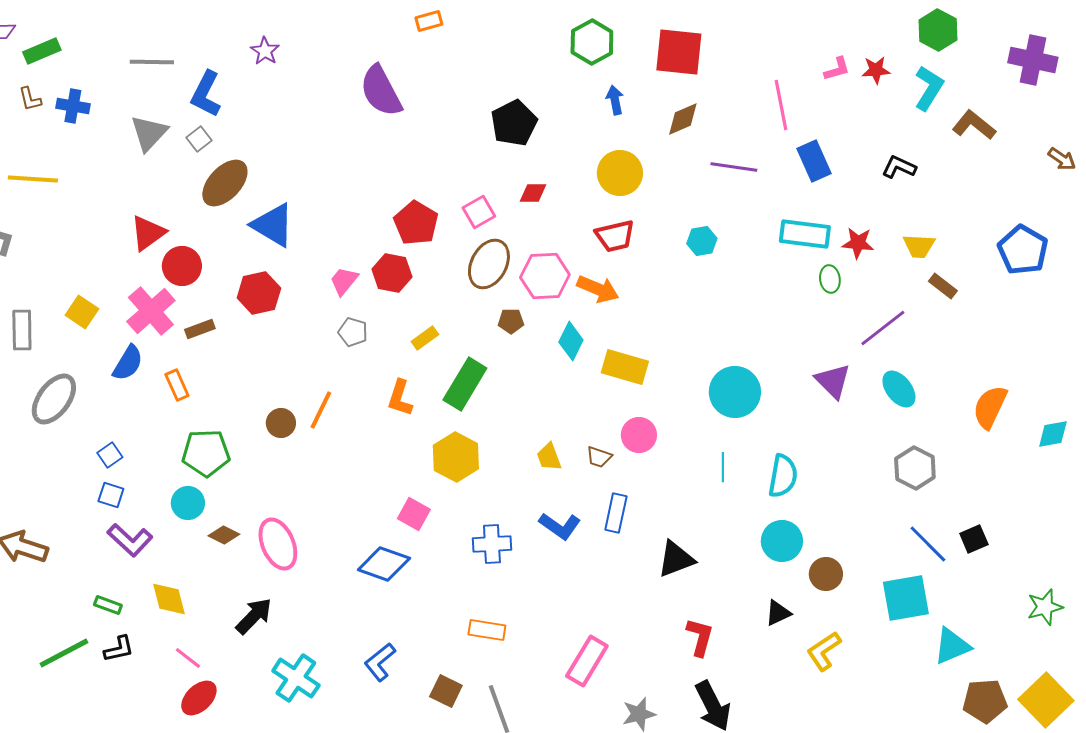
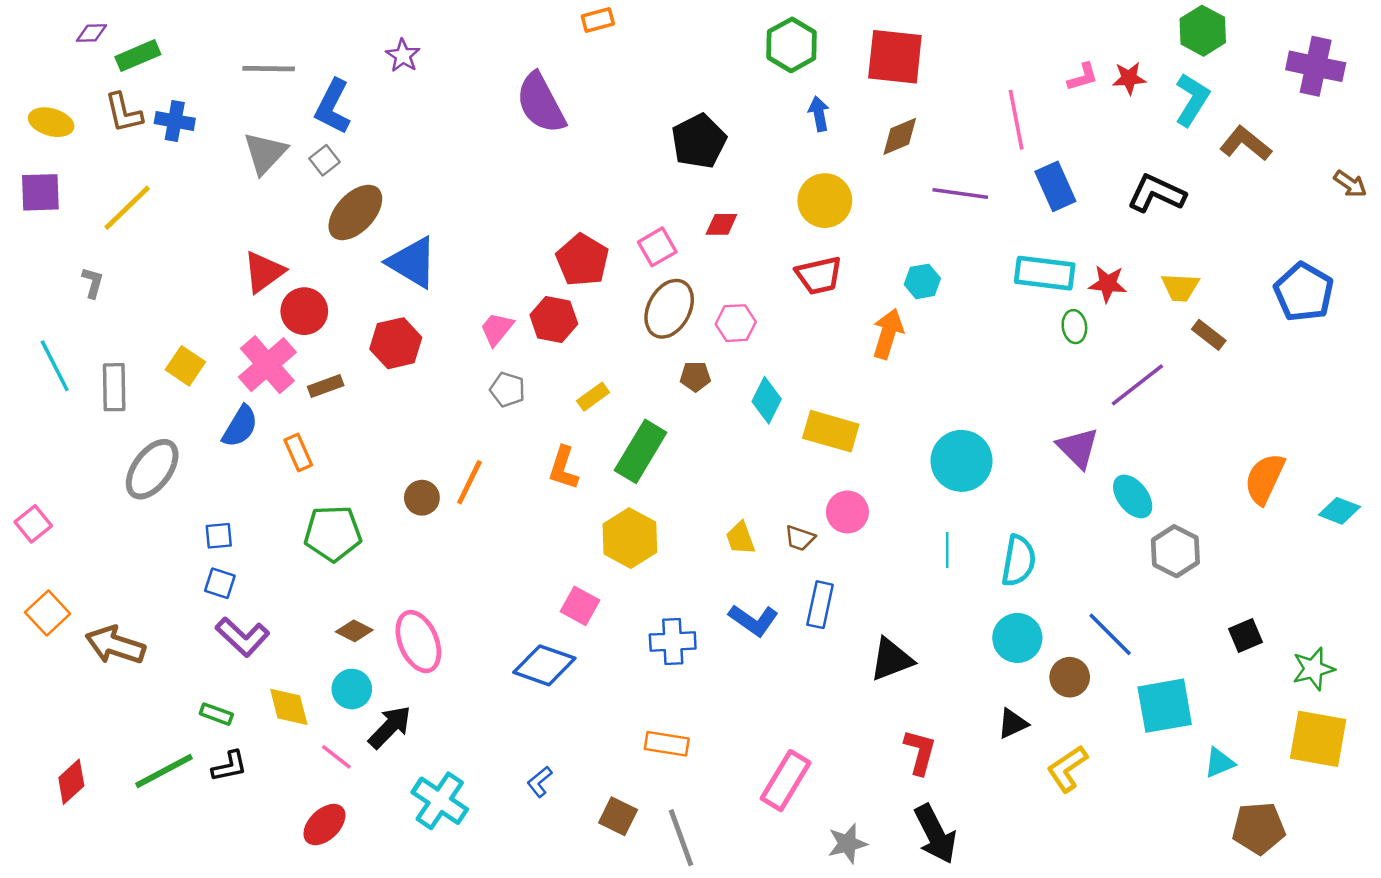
brown L-shape: (30, 99) -> (124, 113), size x1.4
black L-shape: (899, 167) -> (1156, 193), size x1.4
yellow line: (33, 179) -> (127, 208), turned -48
pink hexagon: (545, 276) -> (736, 323), size x0.7
orange arrow: (598, 289) -> (888, 334), moved, turned -96
cyan ellipse: (899, 389) -> (1133, 497), moved
cyan diamond: (1053, 434) -> (1339, 511), turned 32
blue square: (110, 455) -> (219, 536), turned 30
cyan circle: (188, 503) -> (352, 689), moved
blue line: (928, 544) -> (1110, 634), moved
green star: (1045, 607) -> (1313, 669), moved
cyan triangle: (952, 646) -> (1219, 763), size x0.7
pink line: (188, 658) -> (336, 757), moved
blue L-shape: (380, 662) -> (540, 782), size x0.7
yellow square: (1046, 700) -> (1318, 739), moved, turned -36

